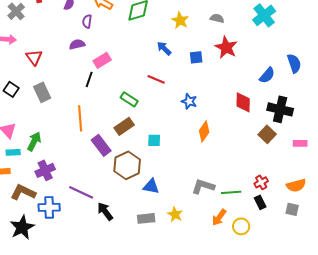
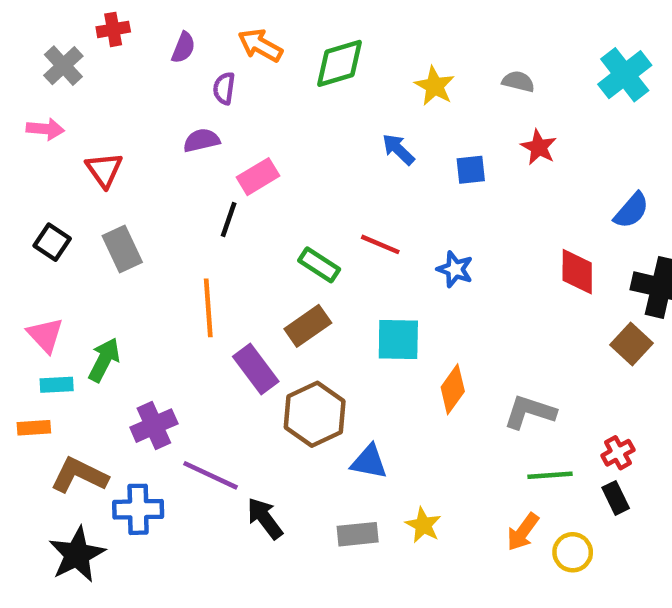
red star: (226, 47) -> (539, 147), size x0.7
red line: (156, 79) -> (380, 244), moved
orange diamond: (204, 131) -> (453, 389), moved
cyan square: (154, 140) -> (398, 340), moved, size x1.5
purple cross: (45, 170) -> (154, 426), moved
gray L-shape: (203, 186) -> (530, 412), moved

